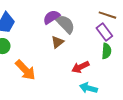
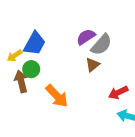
gray semicircle: (65, 24) -> (101, 45), turned 85

